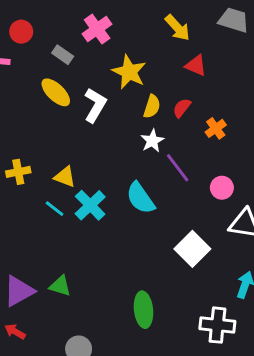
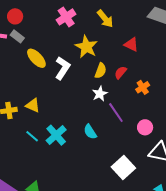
yellow arrow: (177, 28) -> (105, 19), moved
gray rectangle: (63, 55) -> (17, 36), moved
yellow triangle: (65, 177) -> (33, 105), moved
cyan semicircle: (140, 198) -> (90, 132), size x0.7

